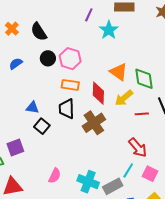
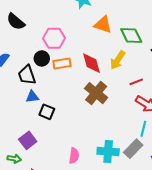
black circle: (48, 58) -> (42, 58), moved
orange triangle: (119, 72) -> (103, 25), moved
black trapezoid: (67, 109) -> (27, 75), moved
red line: (142, 114) -> (136, 82), moved

